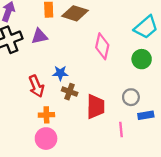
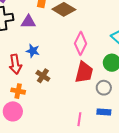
blue star: (60, 73) -> (33, 51), moved
gray circle: (131, 97) -> (104, 88), moved
red trapezoid: (96, 107) -> (84, 72), moved

